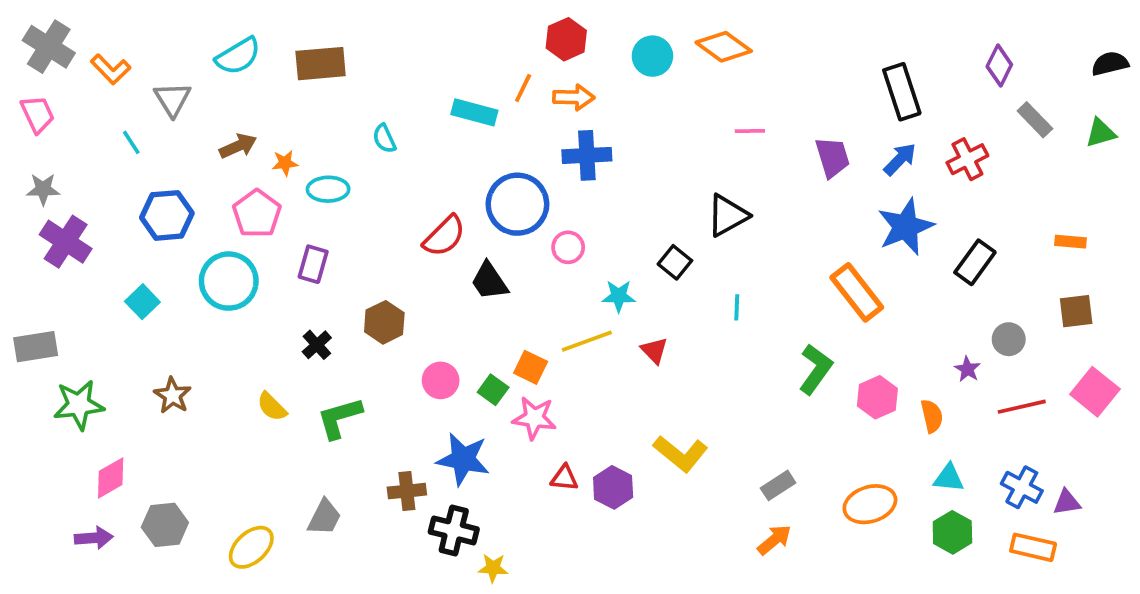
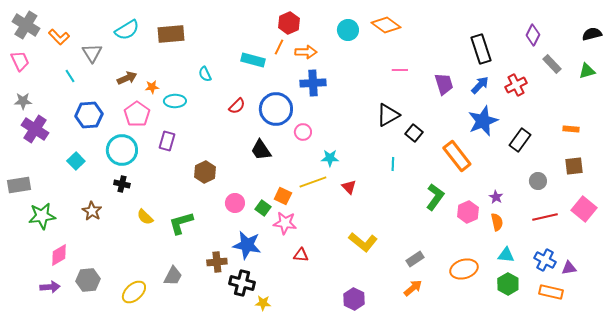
red hexagon: (566, 39) -> (289, 23), moved
red semicircle: (444, 236) -> (237, 106), moved, size x0.7
black square: (675, 262) -> (414, 133), moved
black cross: (317, 345) -> (122, 184), moved, turned -35
purple star: (967, 369) -> (496, 197), moved
purple hexagon: (613, 487) -> (354, 299), moved

